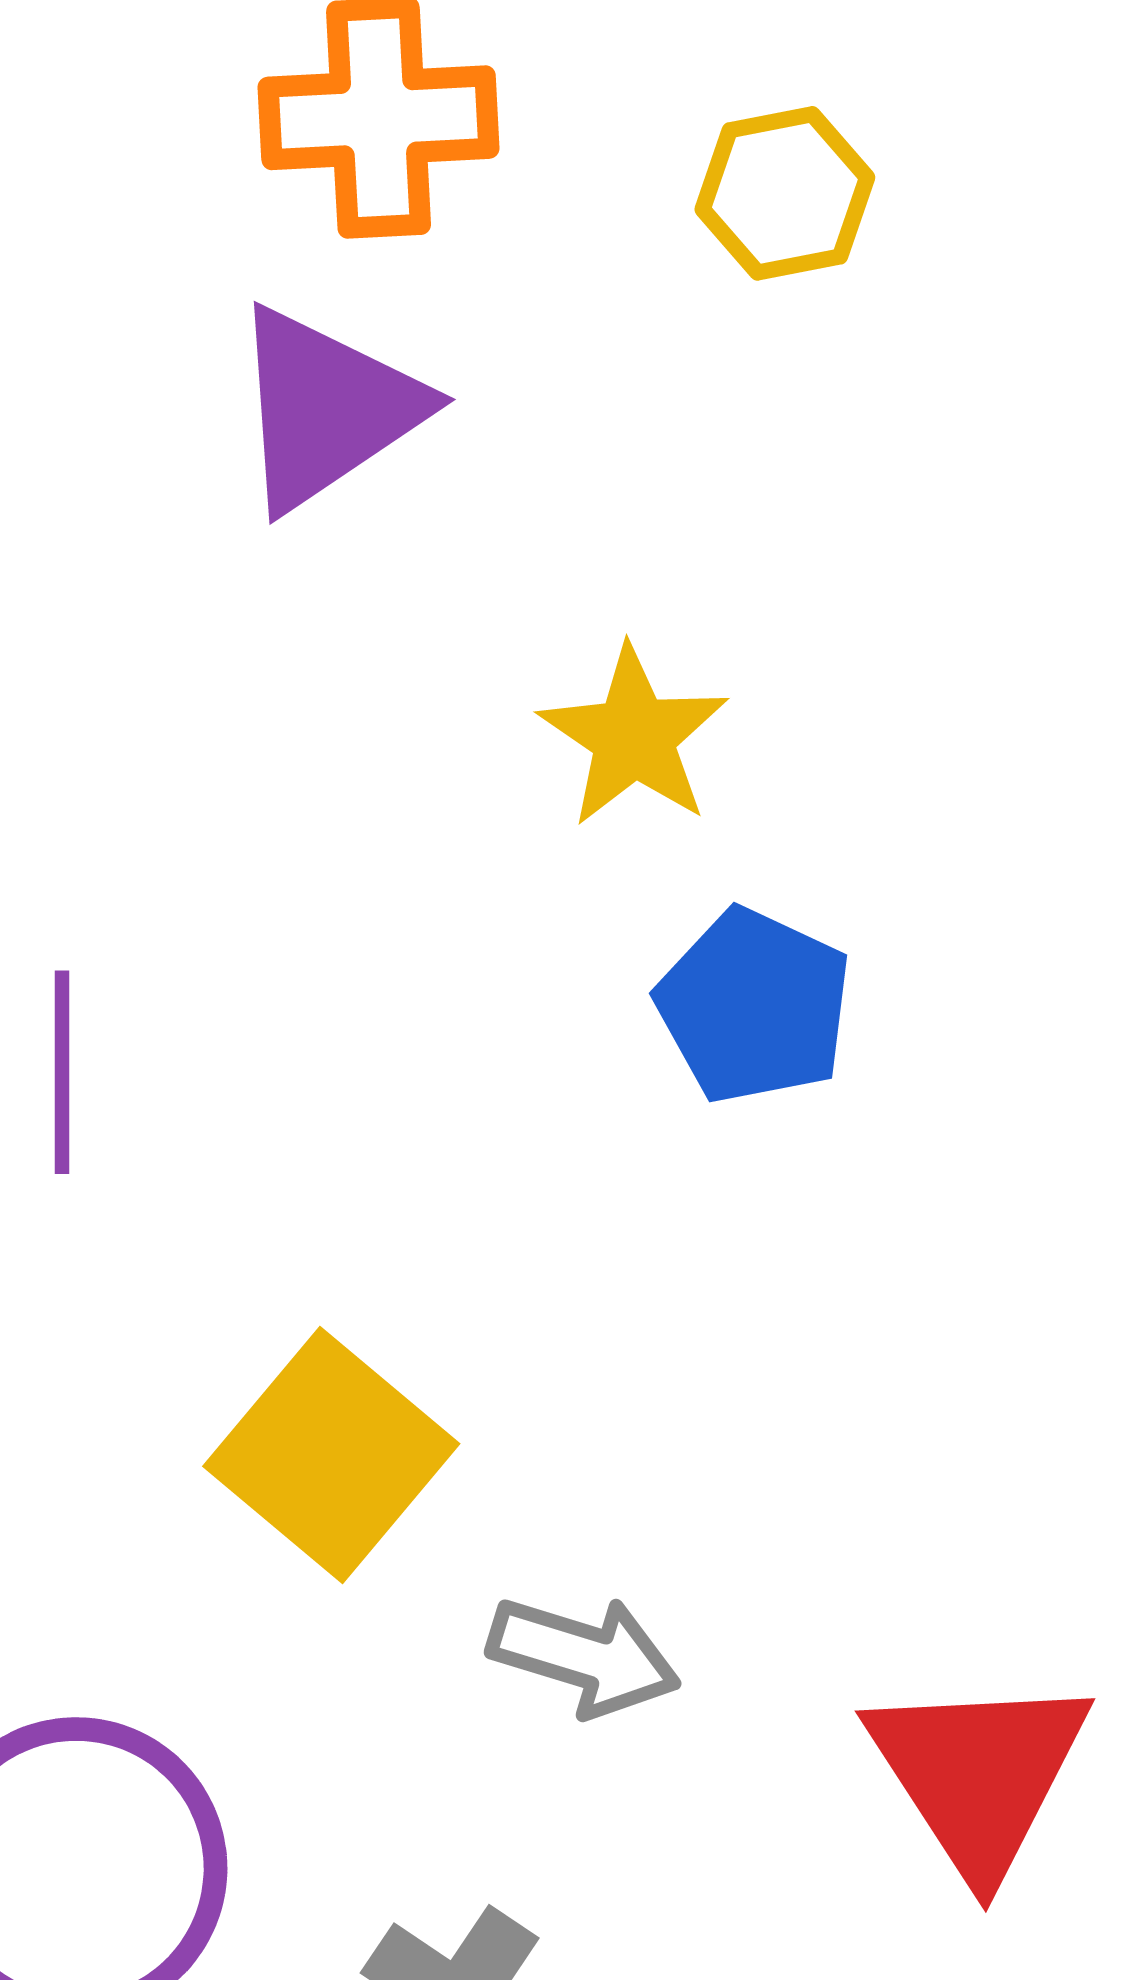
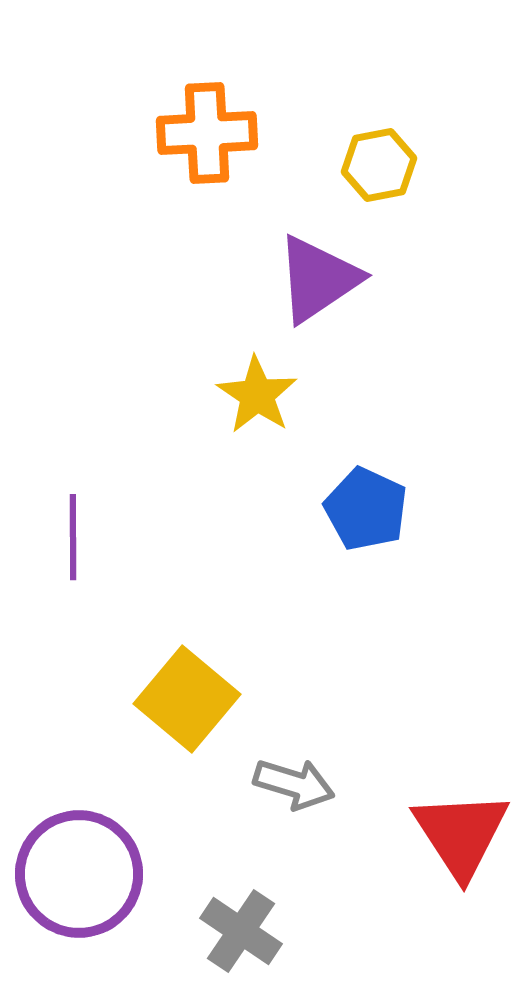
purple triangle: (327, 408) -> (318, 279), moved
yellow star: (634, 737) -> (257, 395), moved

